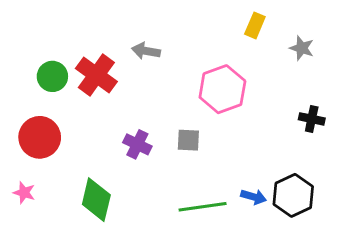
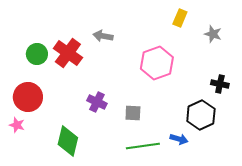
gray square: (188, 140) -> (133, 113), moved
pink star: (24, 193) -> (17, 125), moved
black hexagon: (293, 195) -> (201, 115), moved

